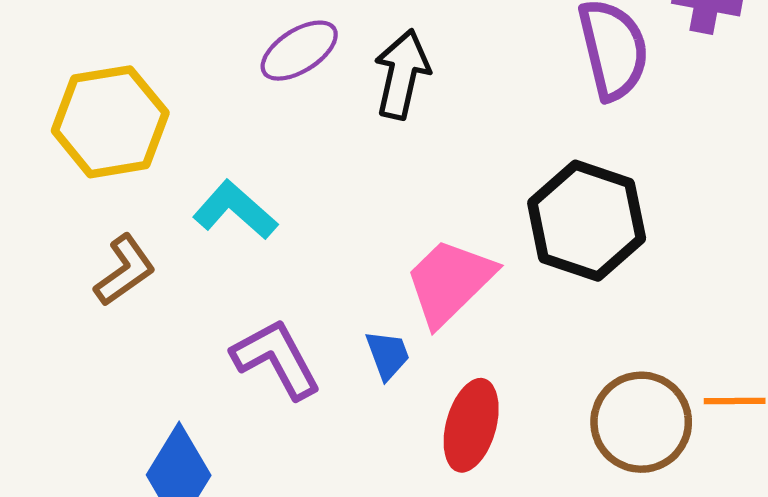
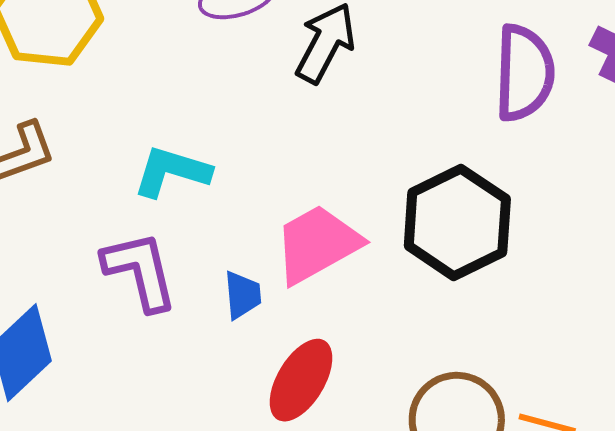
cyan L-shape: (235, 210) -> (172, 172), moved, turned -40

